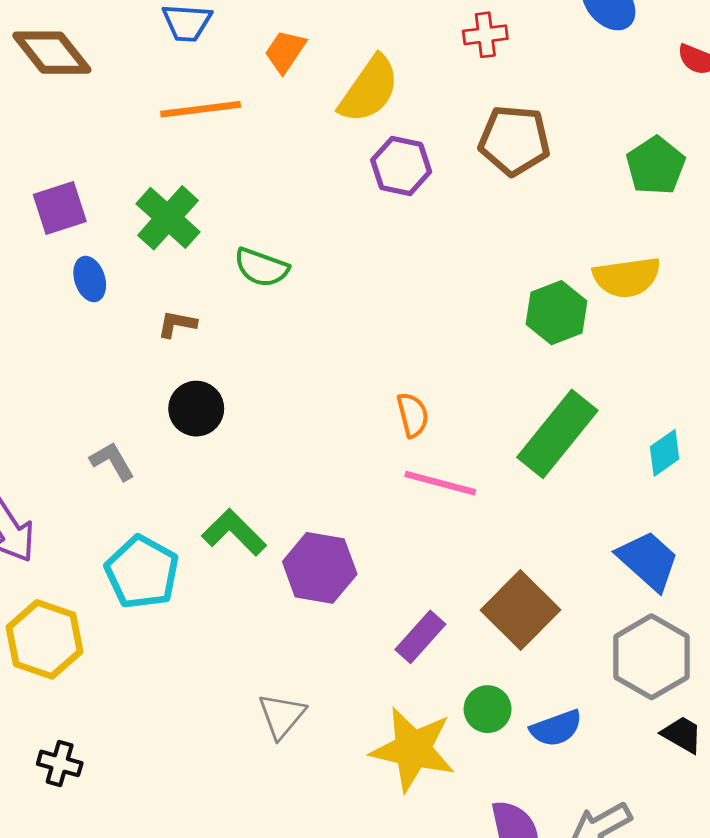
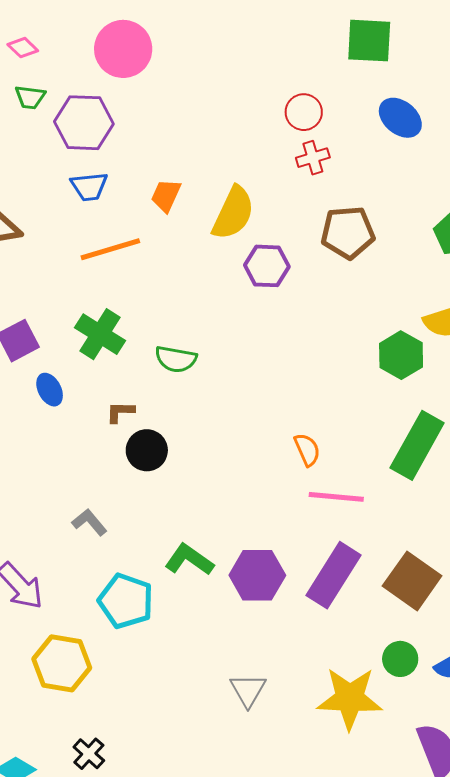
black circle: (196, 409) -> (147, 450), moved
purple rectangle: (420, 637) -> (333, 575), moved, size x1.6
black cross: (60, 763) -> (89, 754), turned 36

